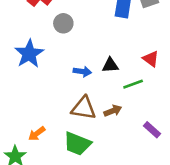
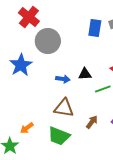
gray circle: (63, 23) -> (48, 41), size x1.6
brown arrow: (113, 111) -> (92, 122), moved, turned -32

